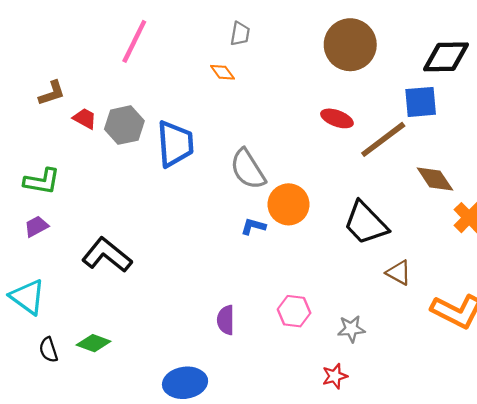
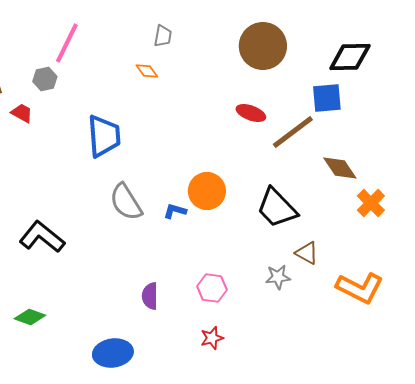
gray hexagon: (124, 125) -> (45, 79), moved, size x0.7
gray semicircle: (248, 169) -> (126, 202), moved
gray star: (351, 329) -> (278, 277), moved
red star: (335, 376) -> (212, 338), moved

